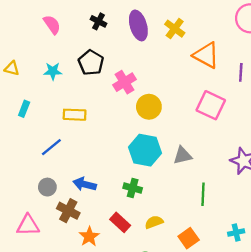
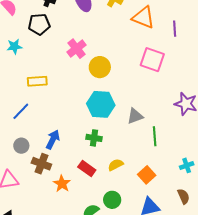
black pentagon: (91, 63) -> (39, 24), moved, turned -30
gray triangle: (183, 155) -> (135, 116), moved
blue arrow: (85, 184) -> (53, 140), turned 108

